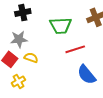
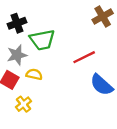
green trapezoid: (61, 26) -> (42, 40), moved

